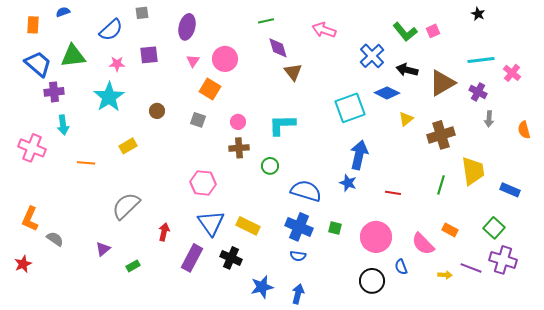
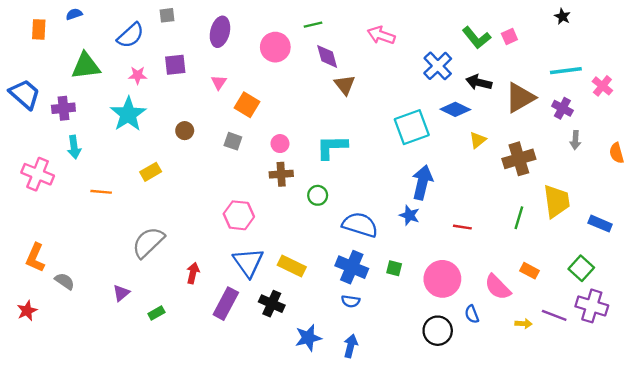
pink circle: (225, 59) -> (275, 47), moved
pink triangle: (193, 61) -> (219, 82), moved
blue trapezoid: (38, 64) -> (25, 94), moved

